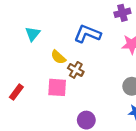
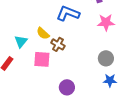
cyan triangle: (33, 34) -> (21, 41), moved

